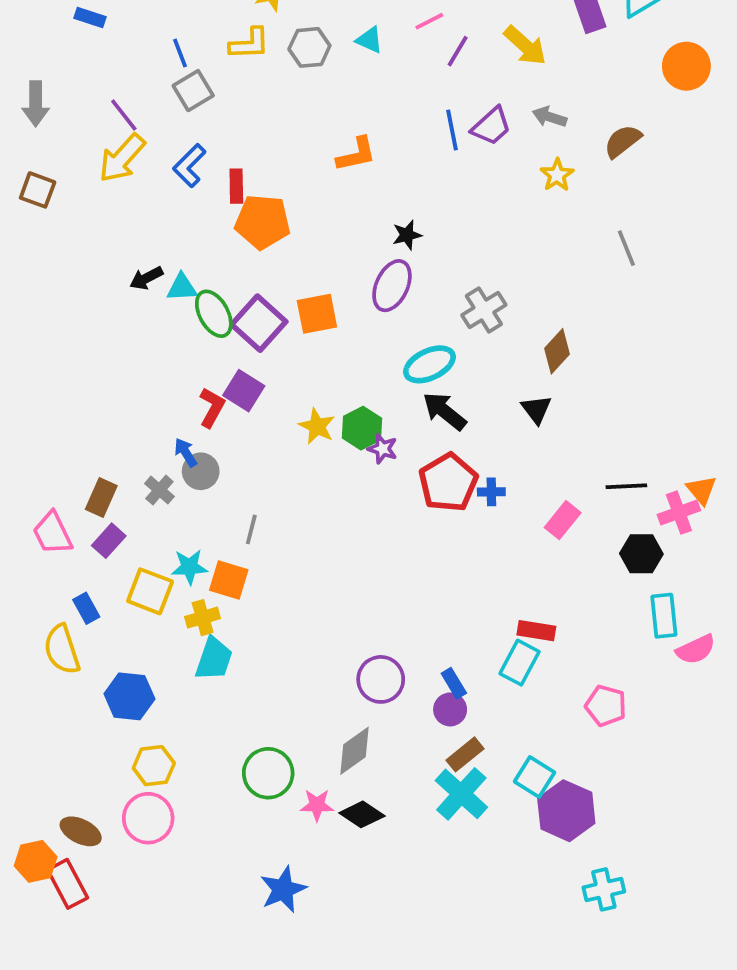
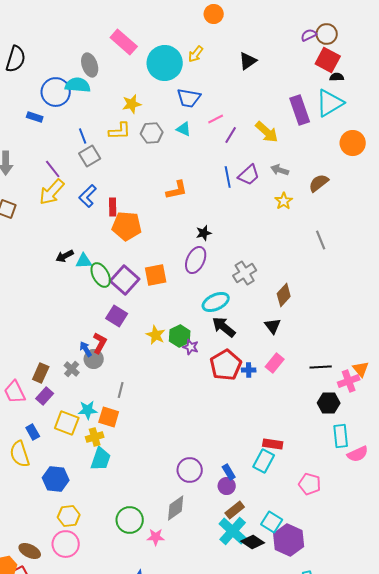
red L-shape: (212, 408) -> (100, 343), moved
pink rectangle: (563, 520) -> (275, 363), moved
black diamond: (362, 814) -> (253, 542), moved

